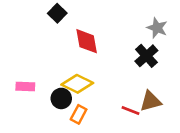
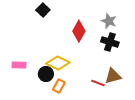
gray star: (157, 28) -> (109, 21), moved
red diamond: (87, 41) -> (79, 31), moved, turned 40
black cross: (146, 56) -> (110, 42), turned -30

